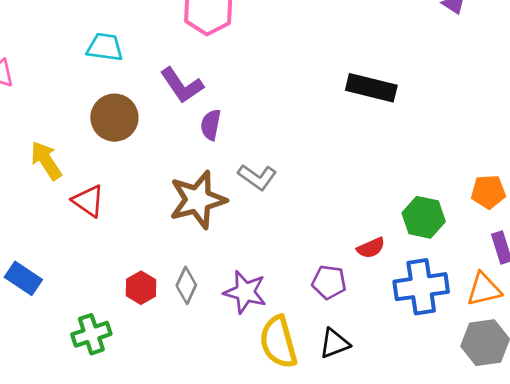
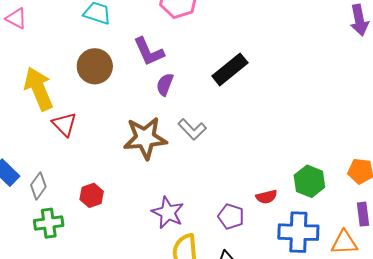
black rectangle: (371, 88) -> (230, 69), moved, turned -63
yellow arrow: (46, 160) -> (39, 89), size x1.4
gray diamond: (186, 285) -> (38, 186), moved

